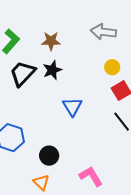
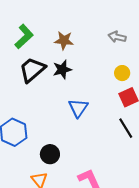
gray arrow: (103, 32) -> (117, 37), size x0.7

